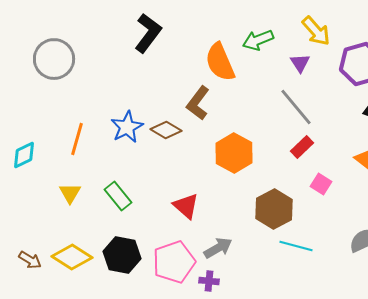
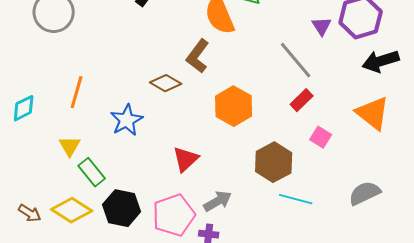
purple triangle: (300, 63) -> (322, 26), moved
blue star: (127, 127) -> (127, 120), moved
green rectangle: (118, 196) -> (92, 172), moved
red triangle: (186, 206) -> (186, 159), turned 36

